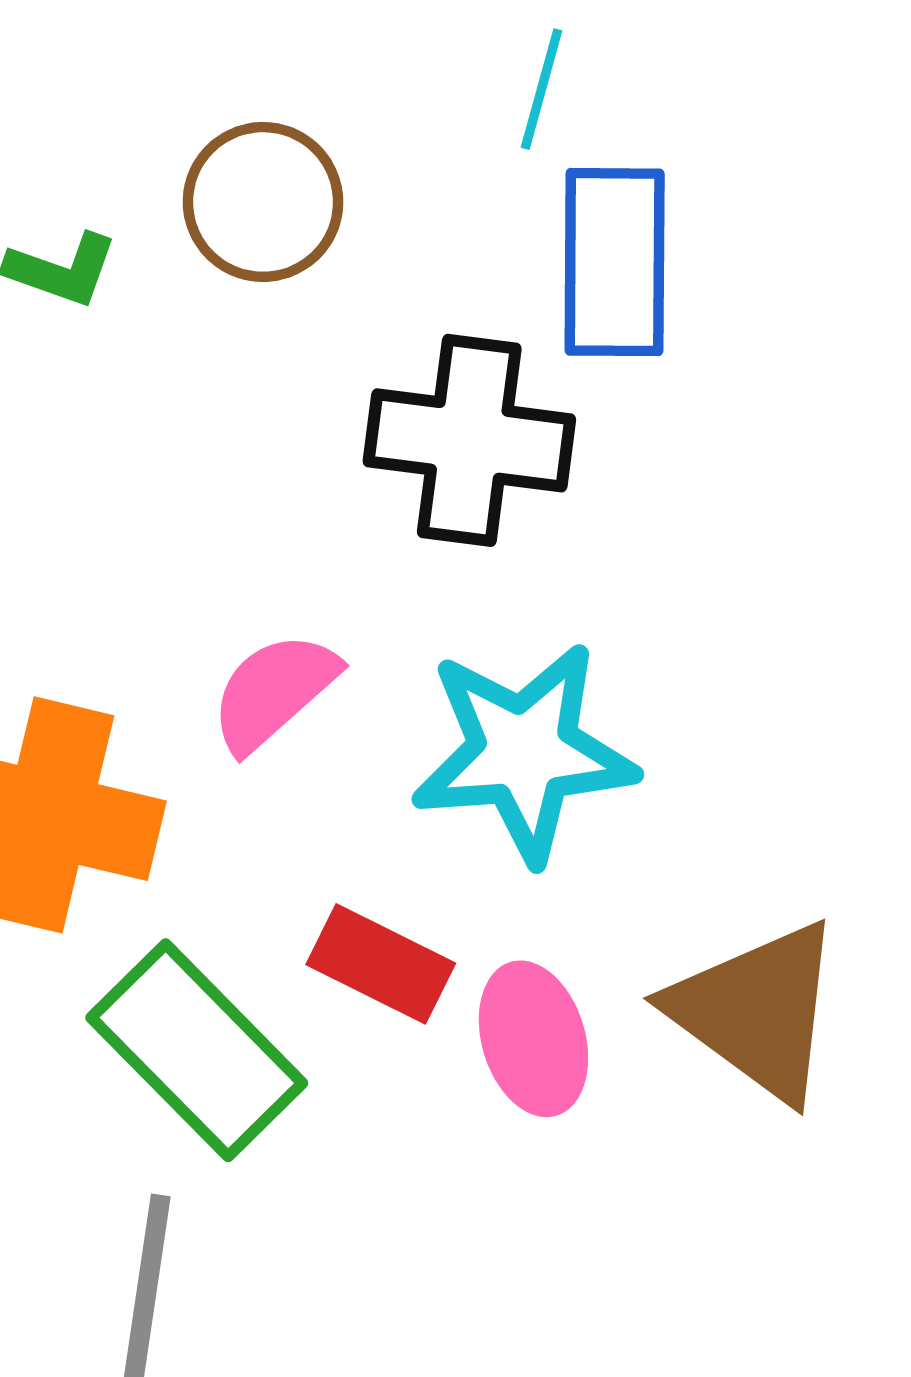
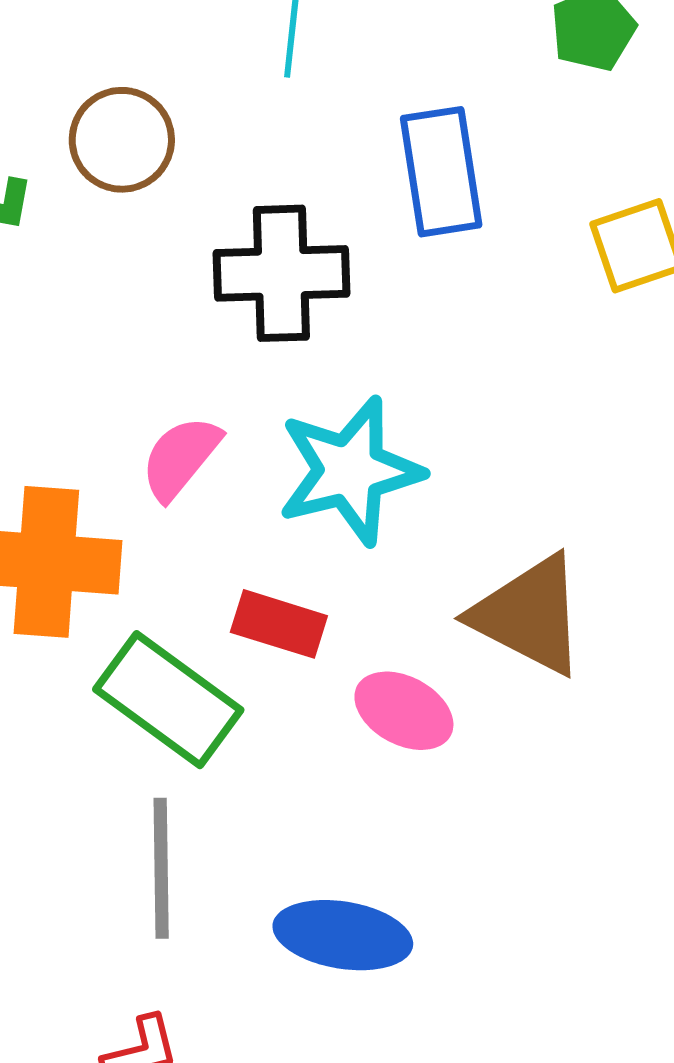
blue rectangle: (615, 262) -> (441, 172), moved
pink ellipse: (533, 1039) -> (404, 711), moved, turned -36

